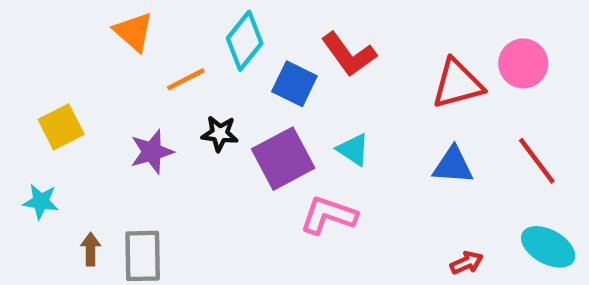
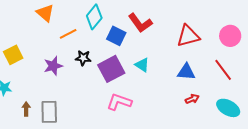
pink circle: (523, 63) -> (230, 36), moved
pink L-shape: (328, 215) -> (119, 102), moved
red arrow: (467, 263) -> (192, 99), moved

